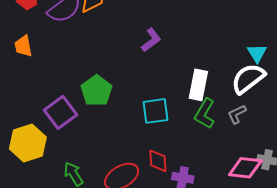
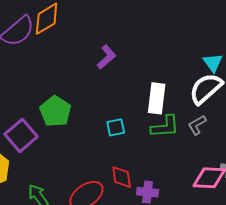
cyan square: (156, 111) -> (116, 127), size x0.7
green L-shape: (205, 114) -> (165, 127), turned -120

